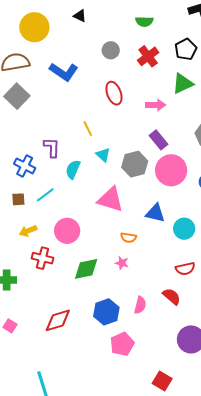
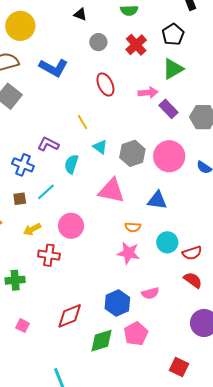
black triangle: (80, 16) -> (80, 14), moved
purple rectangle: (158, 140) -> (168, 109), moved
purple L-shape: (52, 147) -> (48, 144), turned -60
cyan circle: (184, 229) -> (167, 242), moved
pink star: (122, 263) -> (128, 253), size x1.6
green diamond: (86, 269) -> (101, 341), moved
red semicircle: (172, 296) -> (193, 280), moved
pink semicircle: (140, 305) -> (150, 293), turned 66

